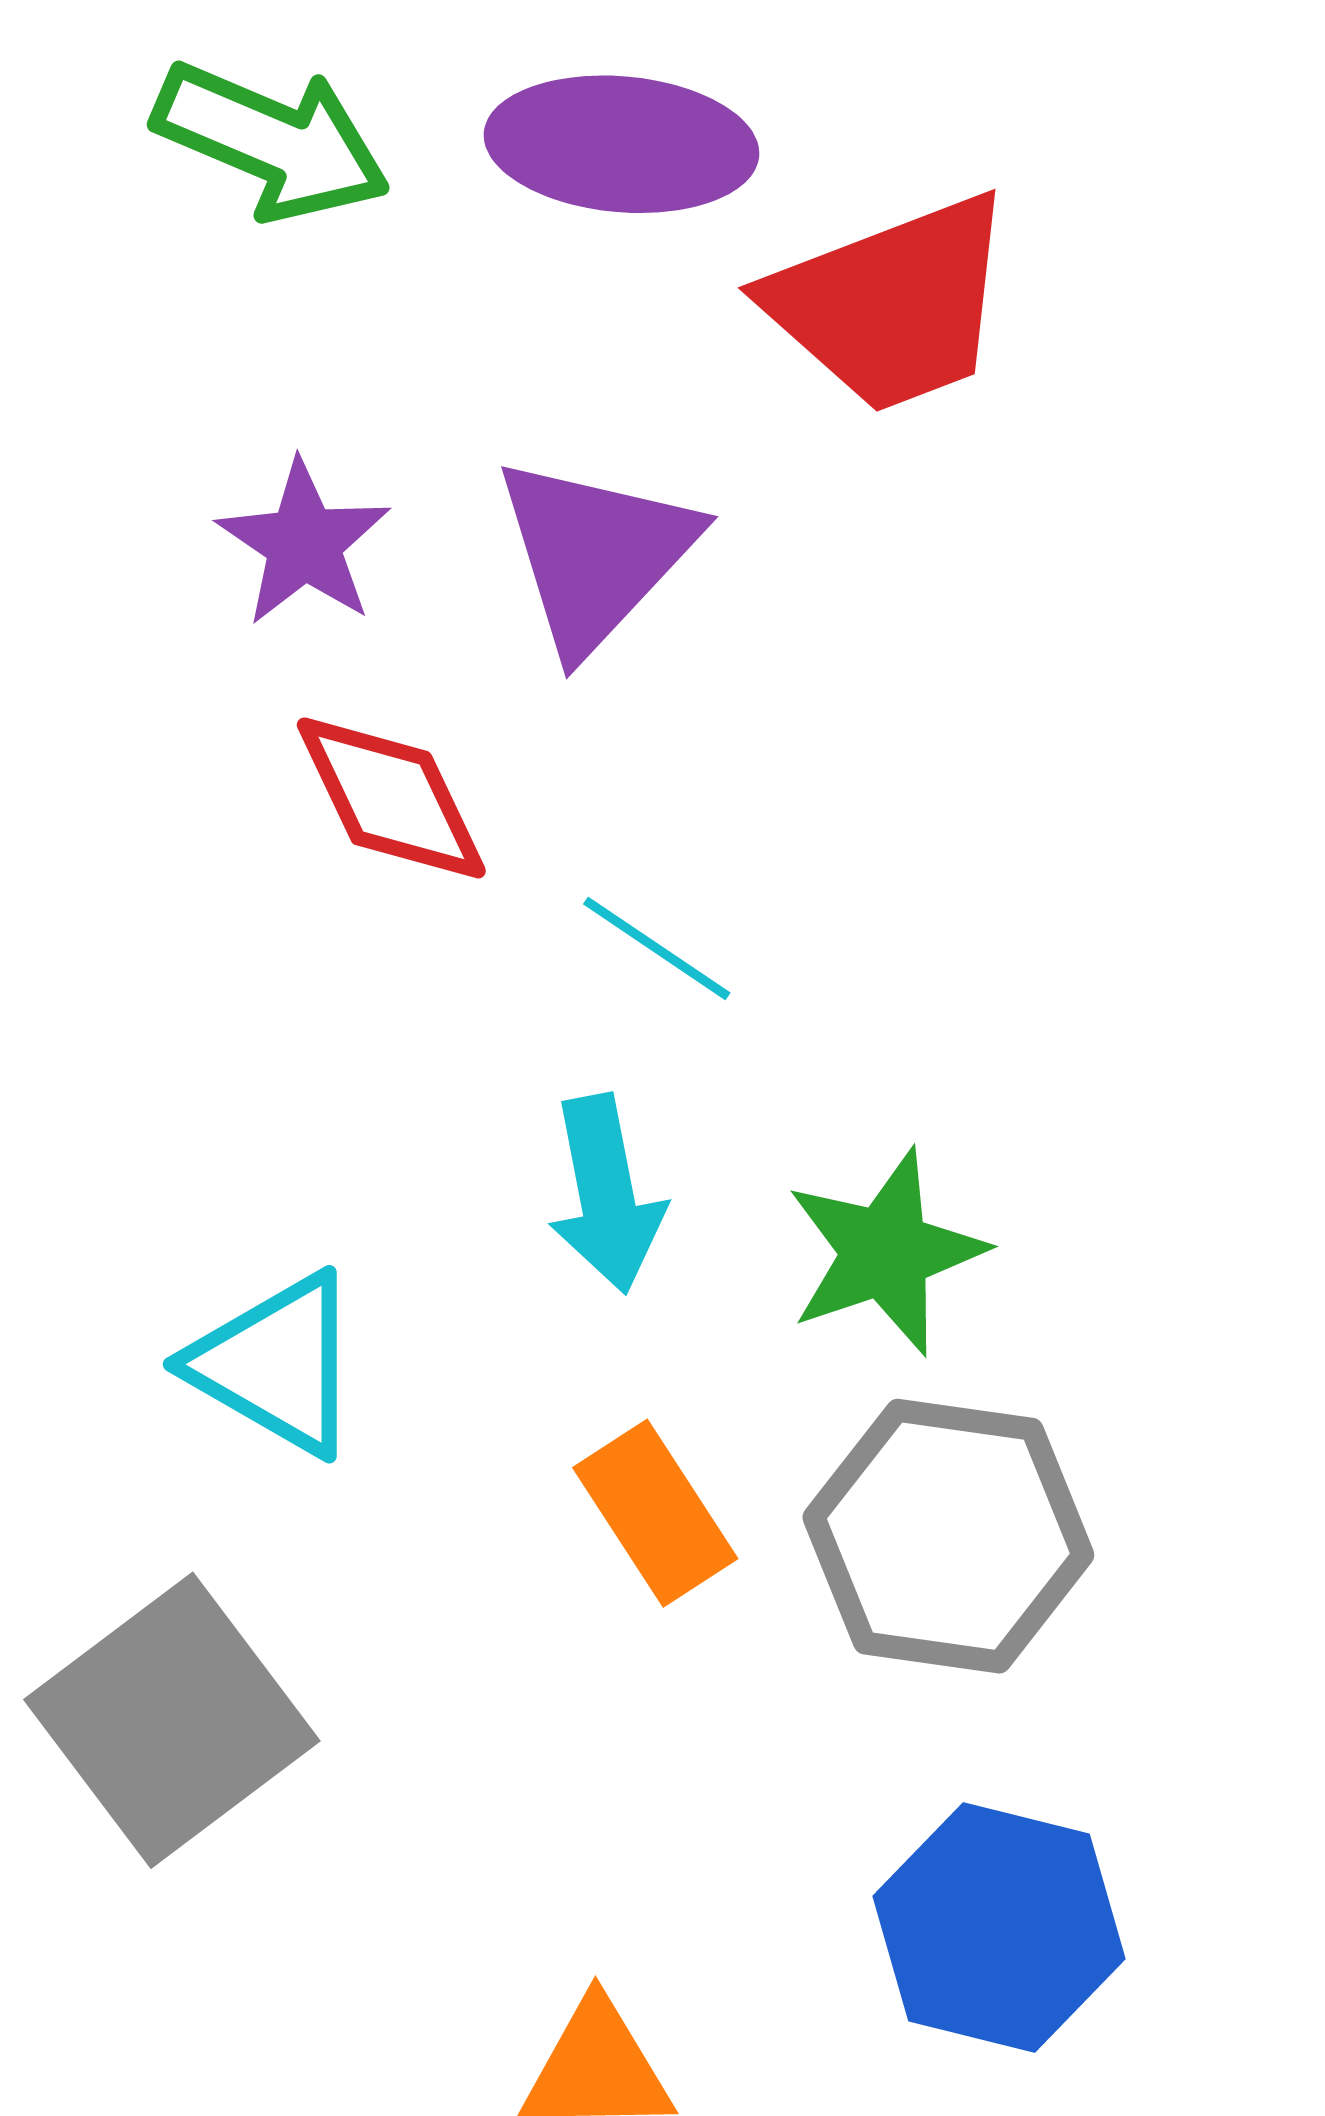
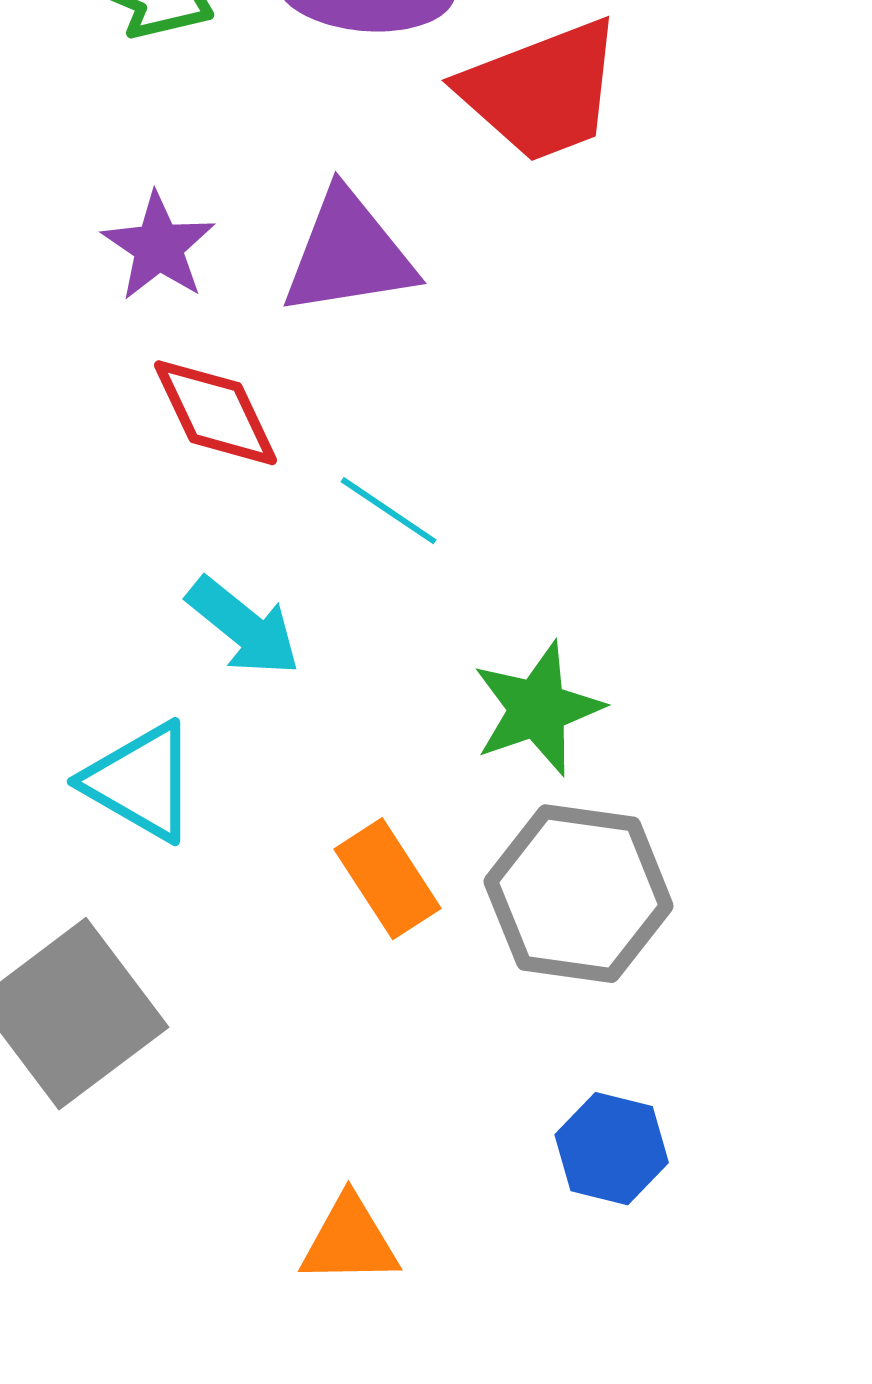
purple triangle: (595, 554) -> (349, 254), turned 38
cyan arrow: (606, 1194) -> (244, 627), moved, turned -40
blue hexagon: (999, 1927) -> (612, 1149), size x0.7

